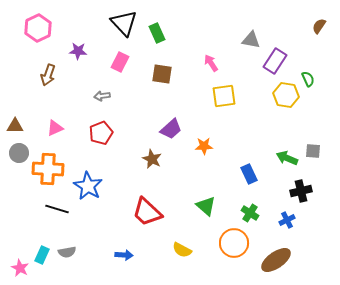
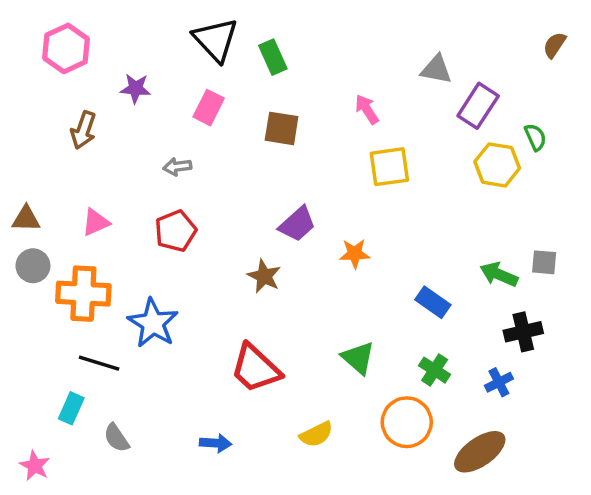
blue rectangle: (249, 174) -> (433, 302), turned -30
yellow semicircle: (182, 250) -> (316, 434), turned -54
gray semicircle: (67, 252) -> (116, 438), turned 66
cyan rectangle: (42, 255) -> (71, 408), moved

